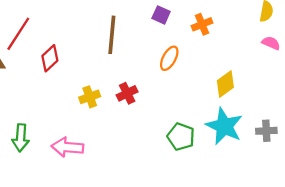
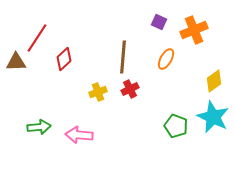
orange cross: (202, 24) -> (194, 30), size x1.5
brown line: (112, 35) -> (123, 57), moved
green arrow: (21, 138) -> (39, 127), turned -100

